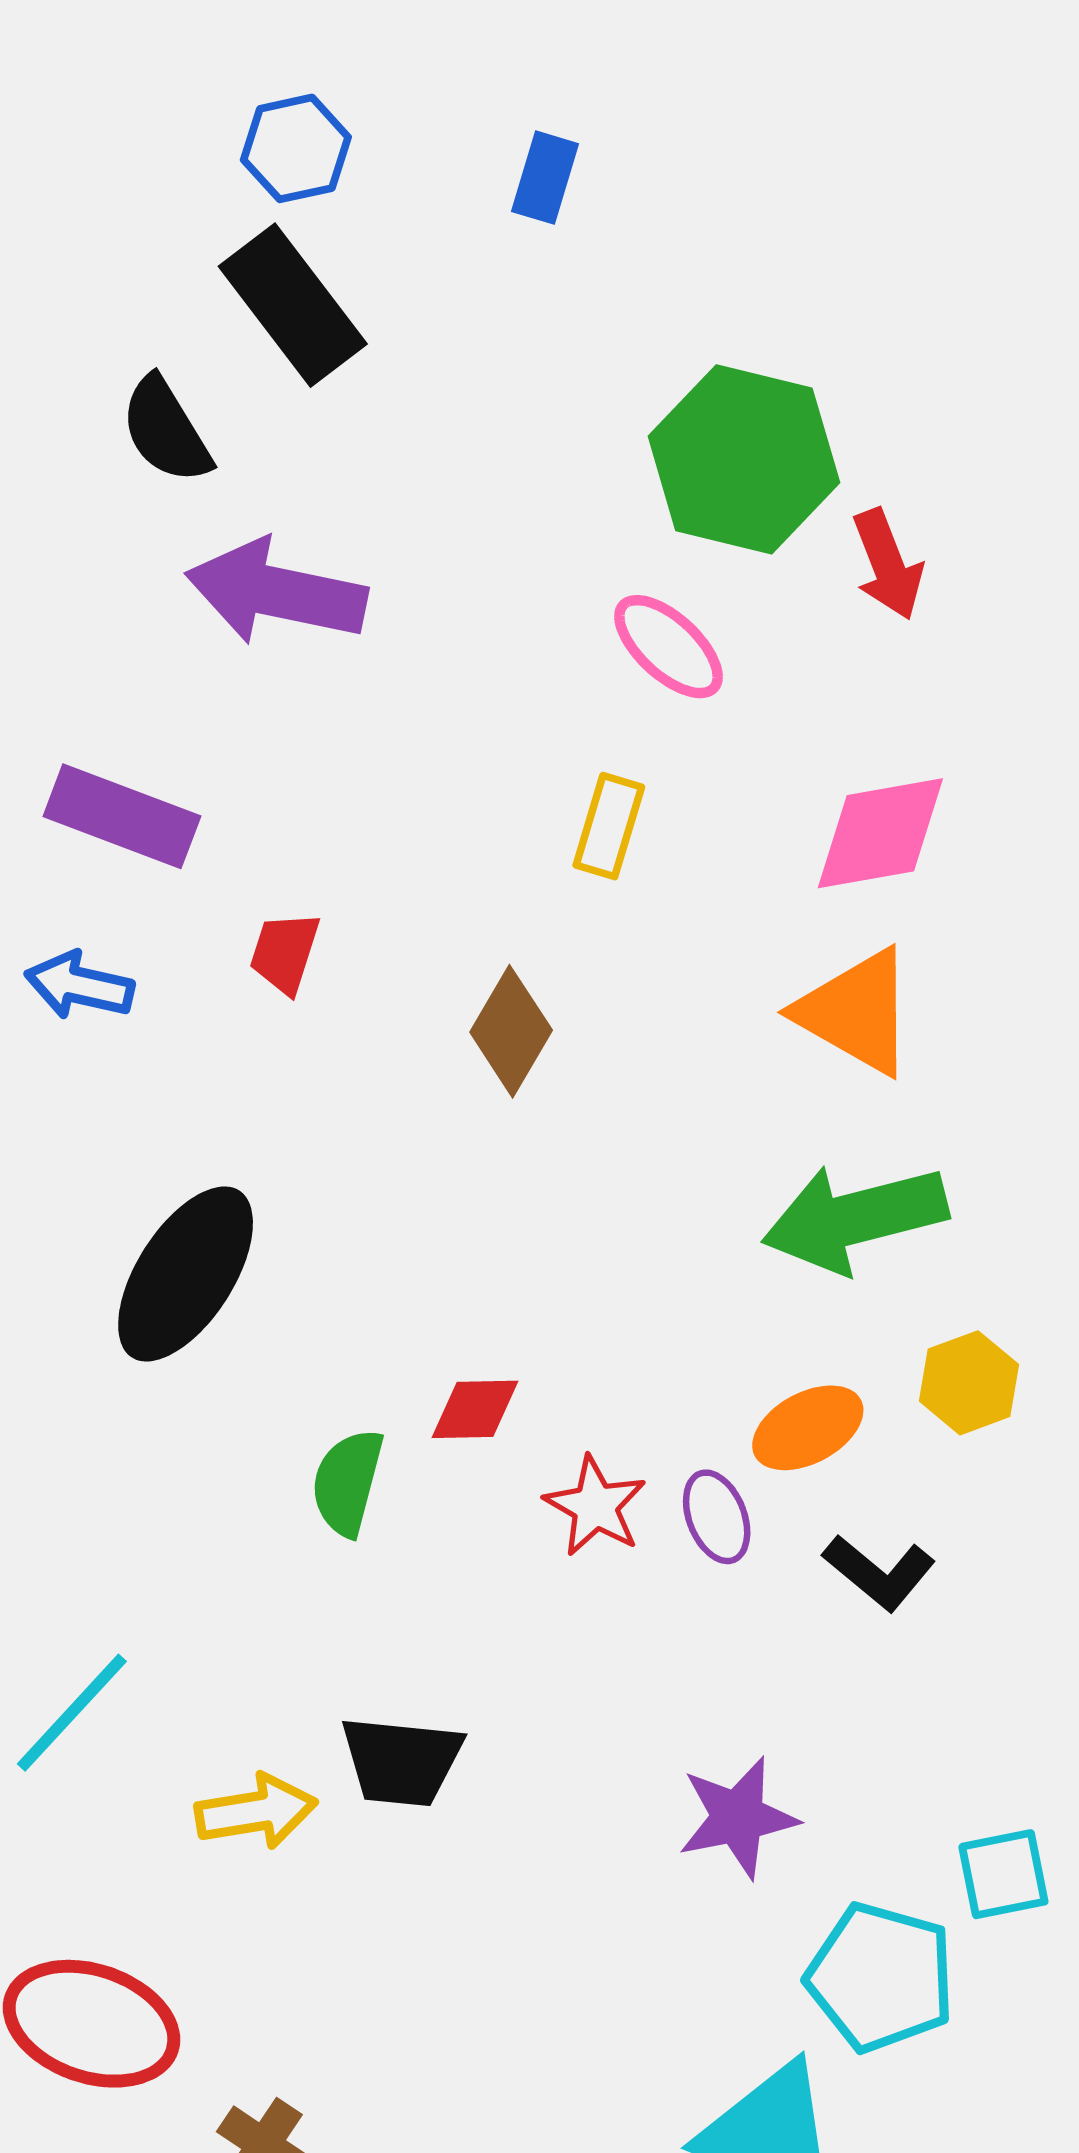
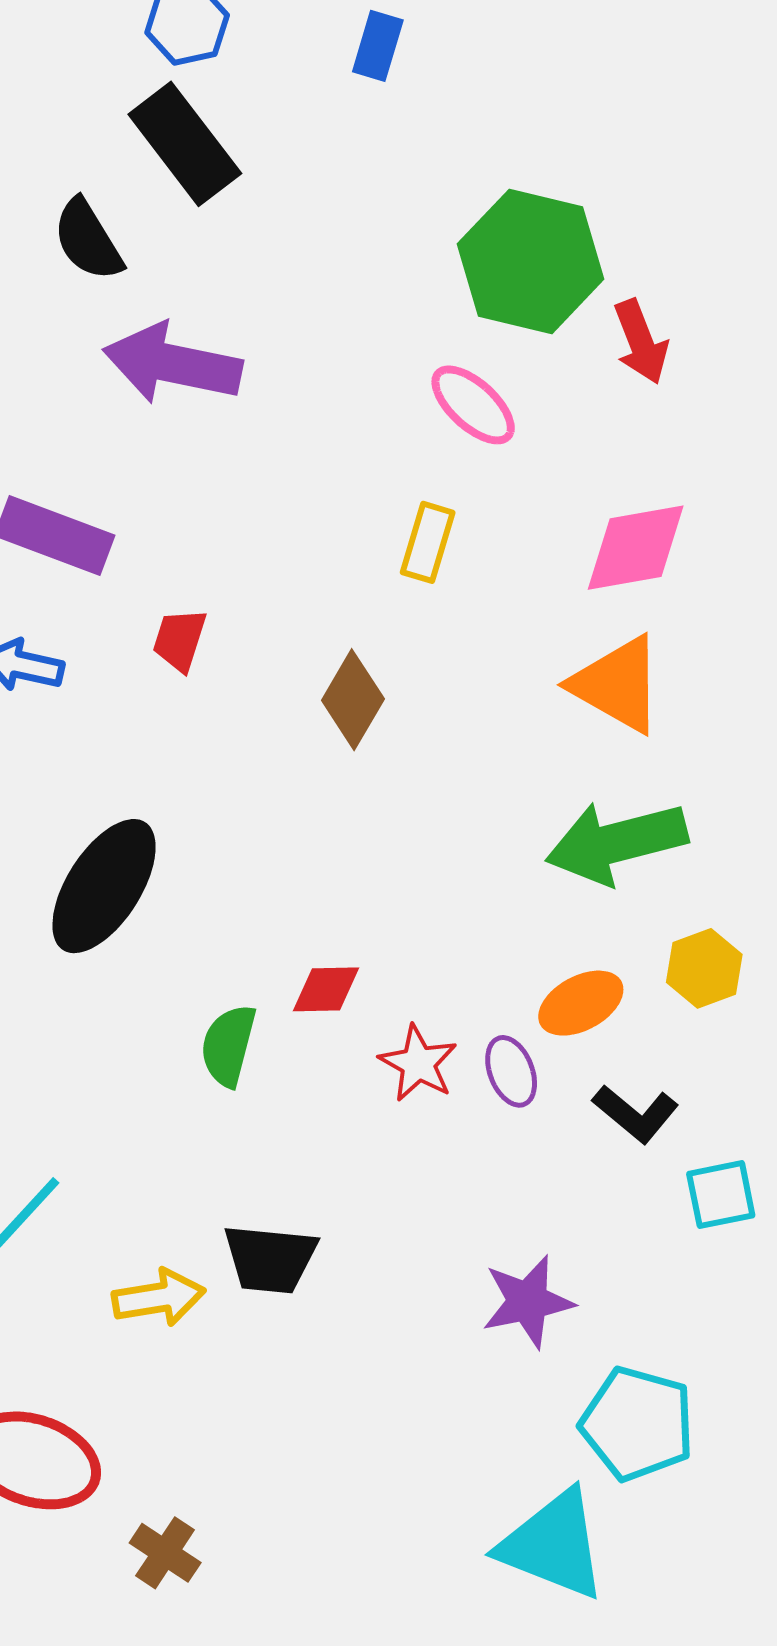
cyan square: (1003, 1874) -> (721, 1195), moved

